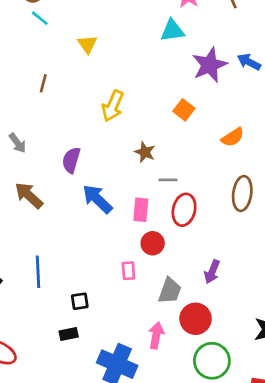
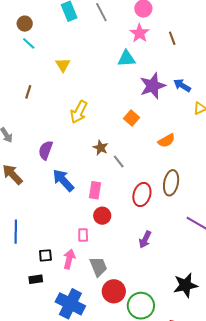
gray line: (168, 180) -> (119, 162), moved, turned 48
red ellipse: (184, 210) -> (142, 194), moved
gray trapezoid: (170, 291) -> (98, 267), moved, turned -45
red circle: (196, 319) -> (114, 291), moved
pink arrow: (156, 335) -> (69, 259), moved

